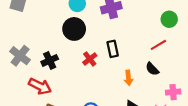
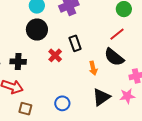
black cross: (50, 60) -> (18, 62), turned 35
black semicircle: (152, 69) -> (114, 57), size x1.5

